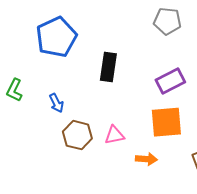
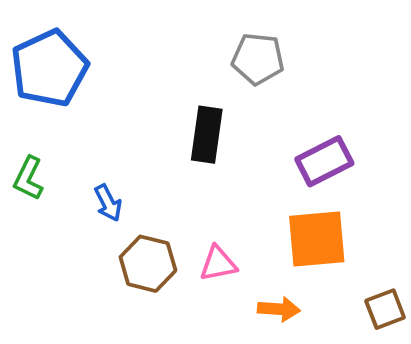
gray pentagon: (167, 21) -> (258, 59), moved
blue pentagon: (56, 37) -> (49, 68), moved

